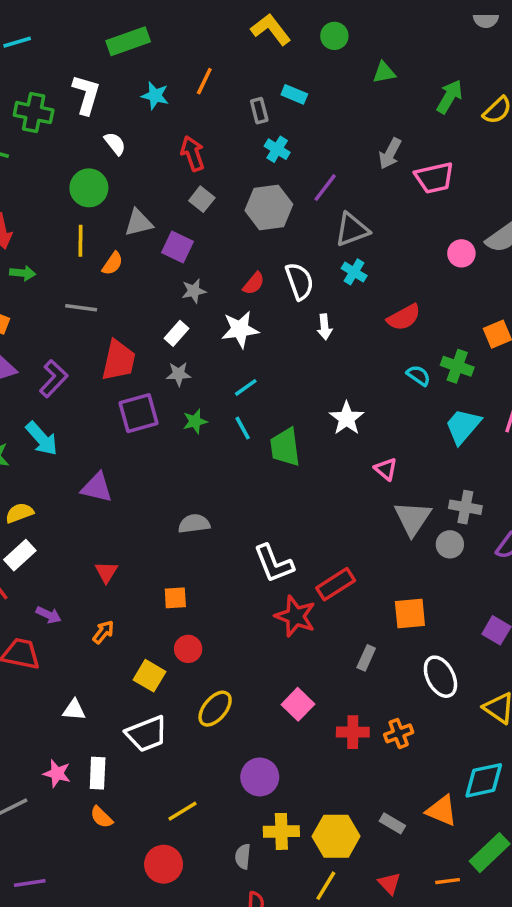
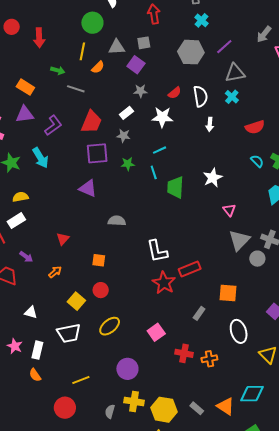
gray square: (202, 199) -> (144, 43), moved, turned 32
green arrow: (23, 273) -> (58, 70), moved
purple triangle: (97, 488) -> (88, 188), moved

